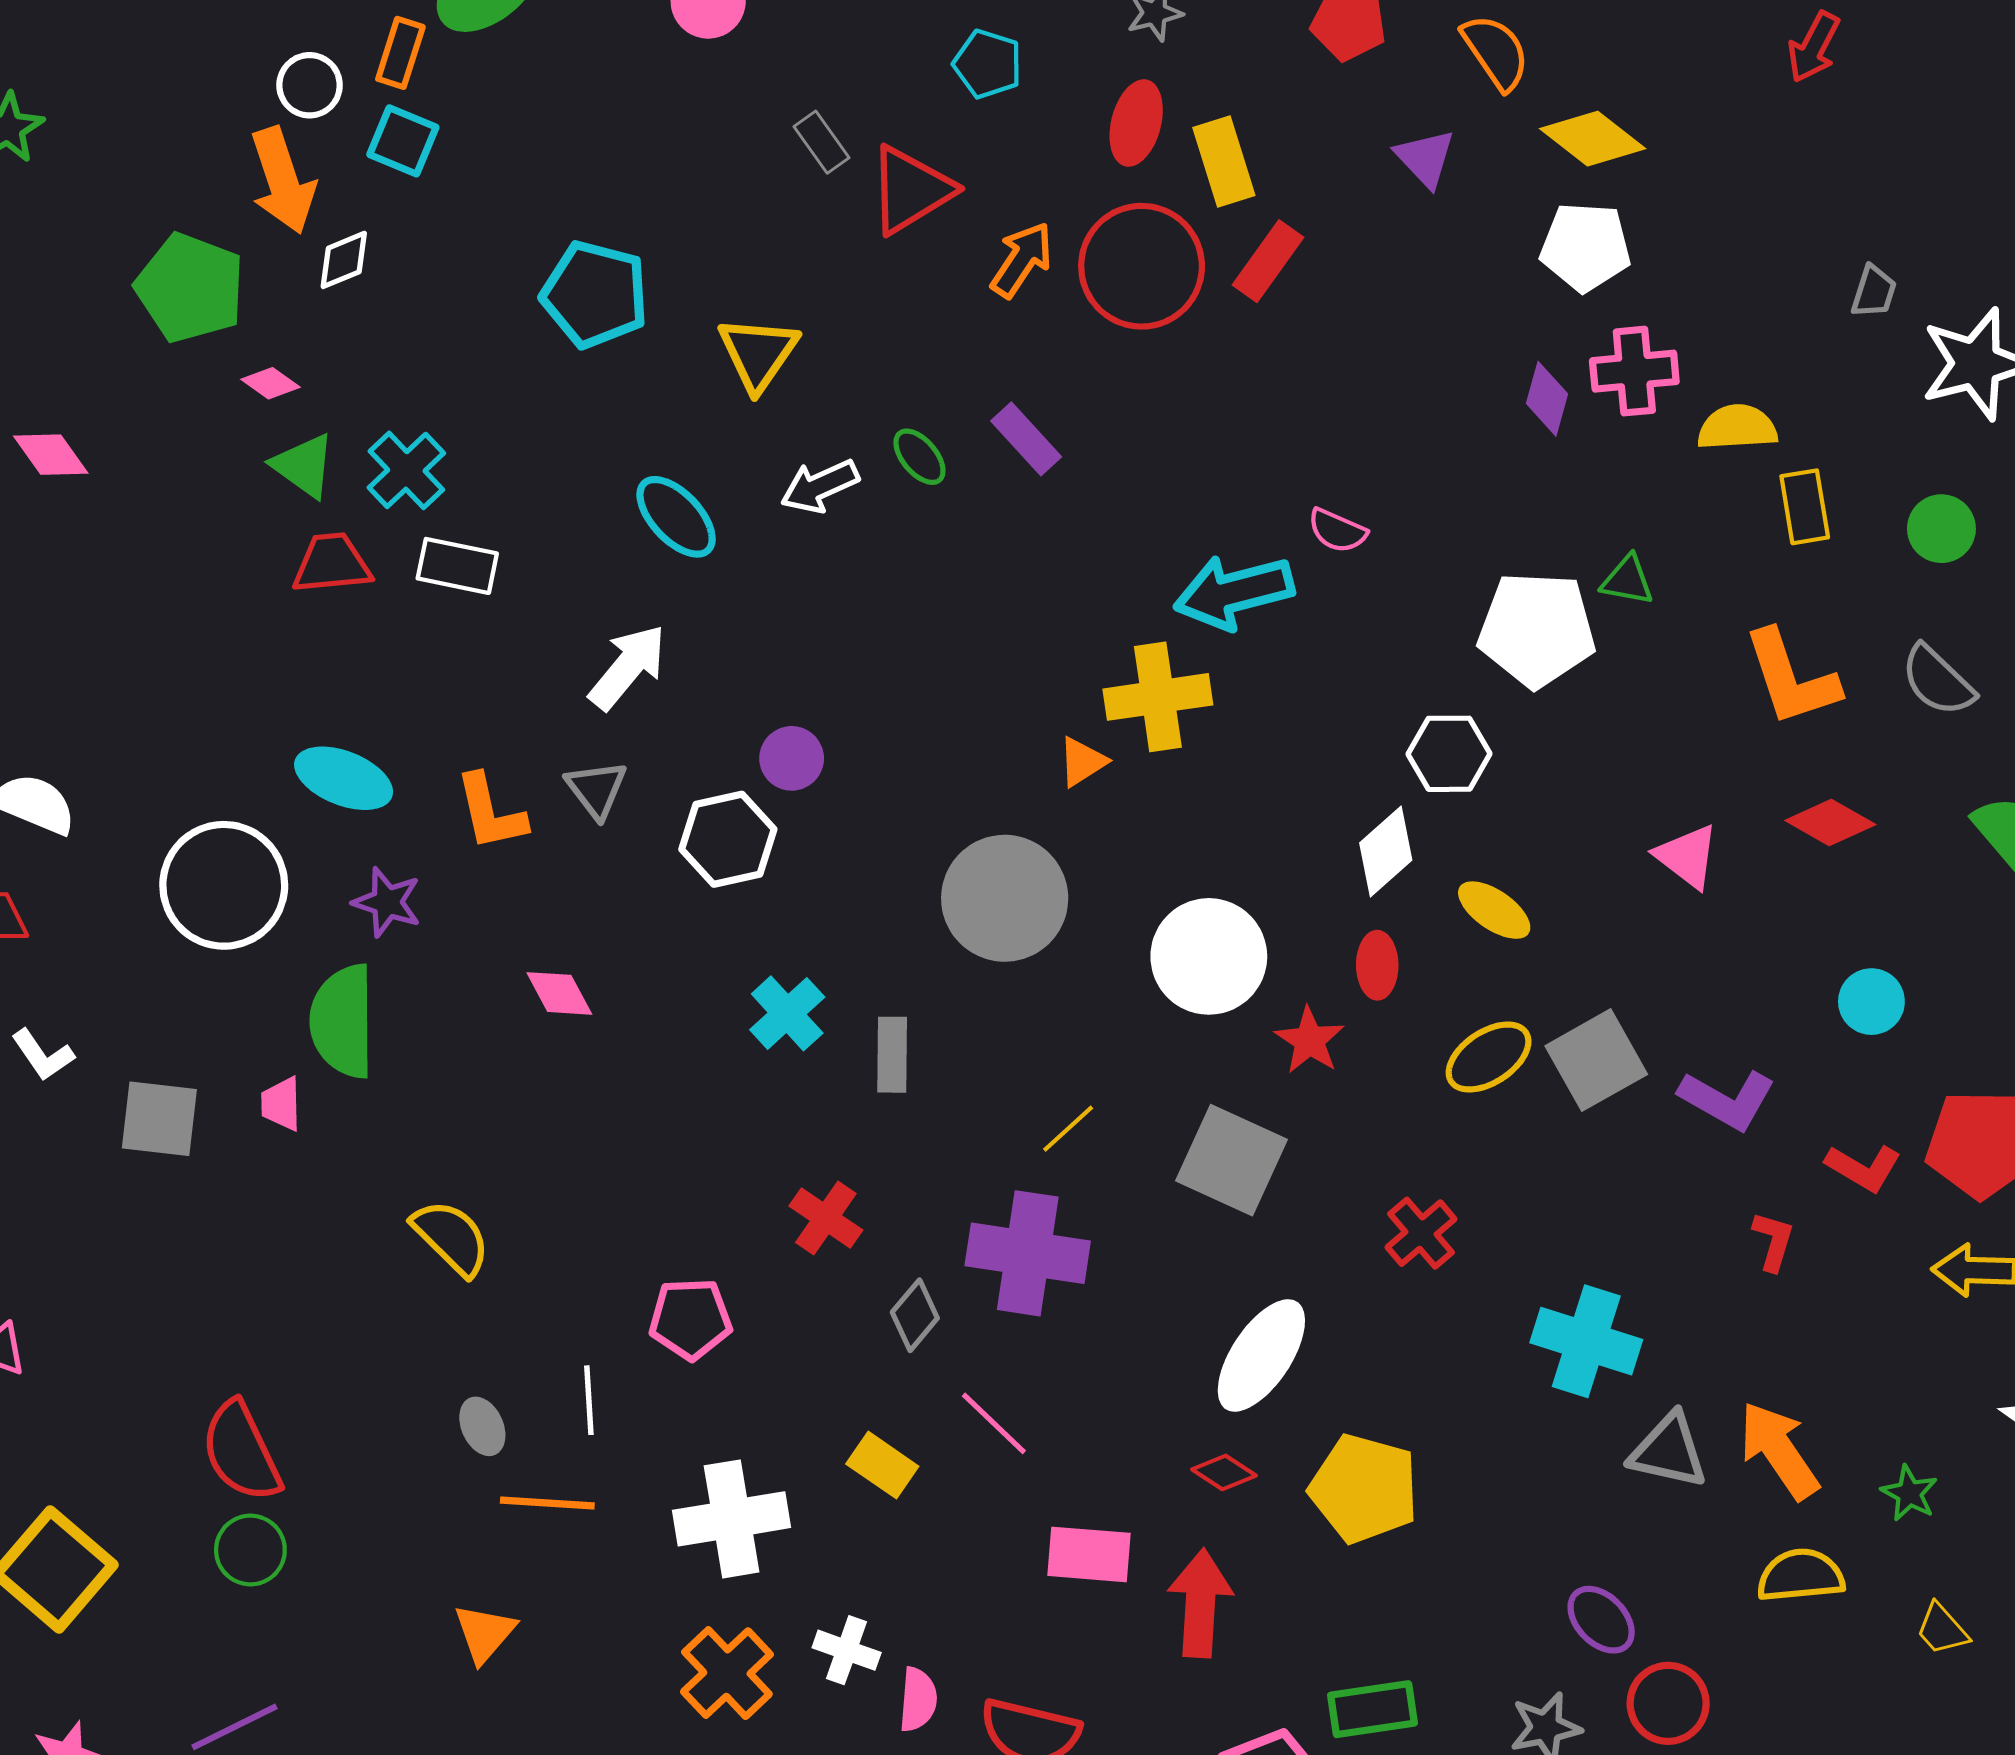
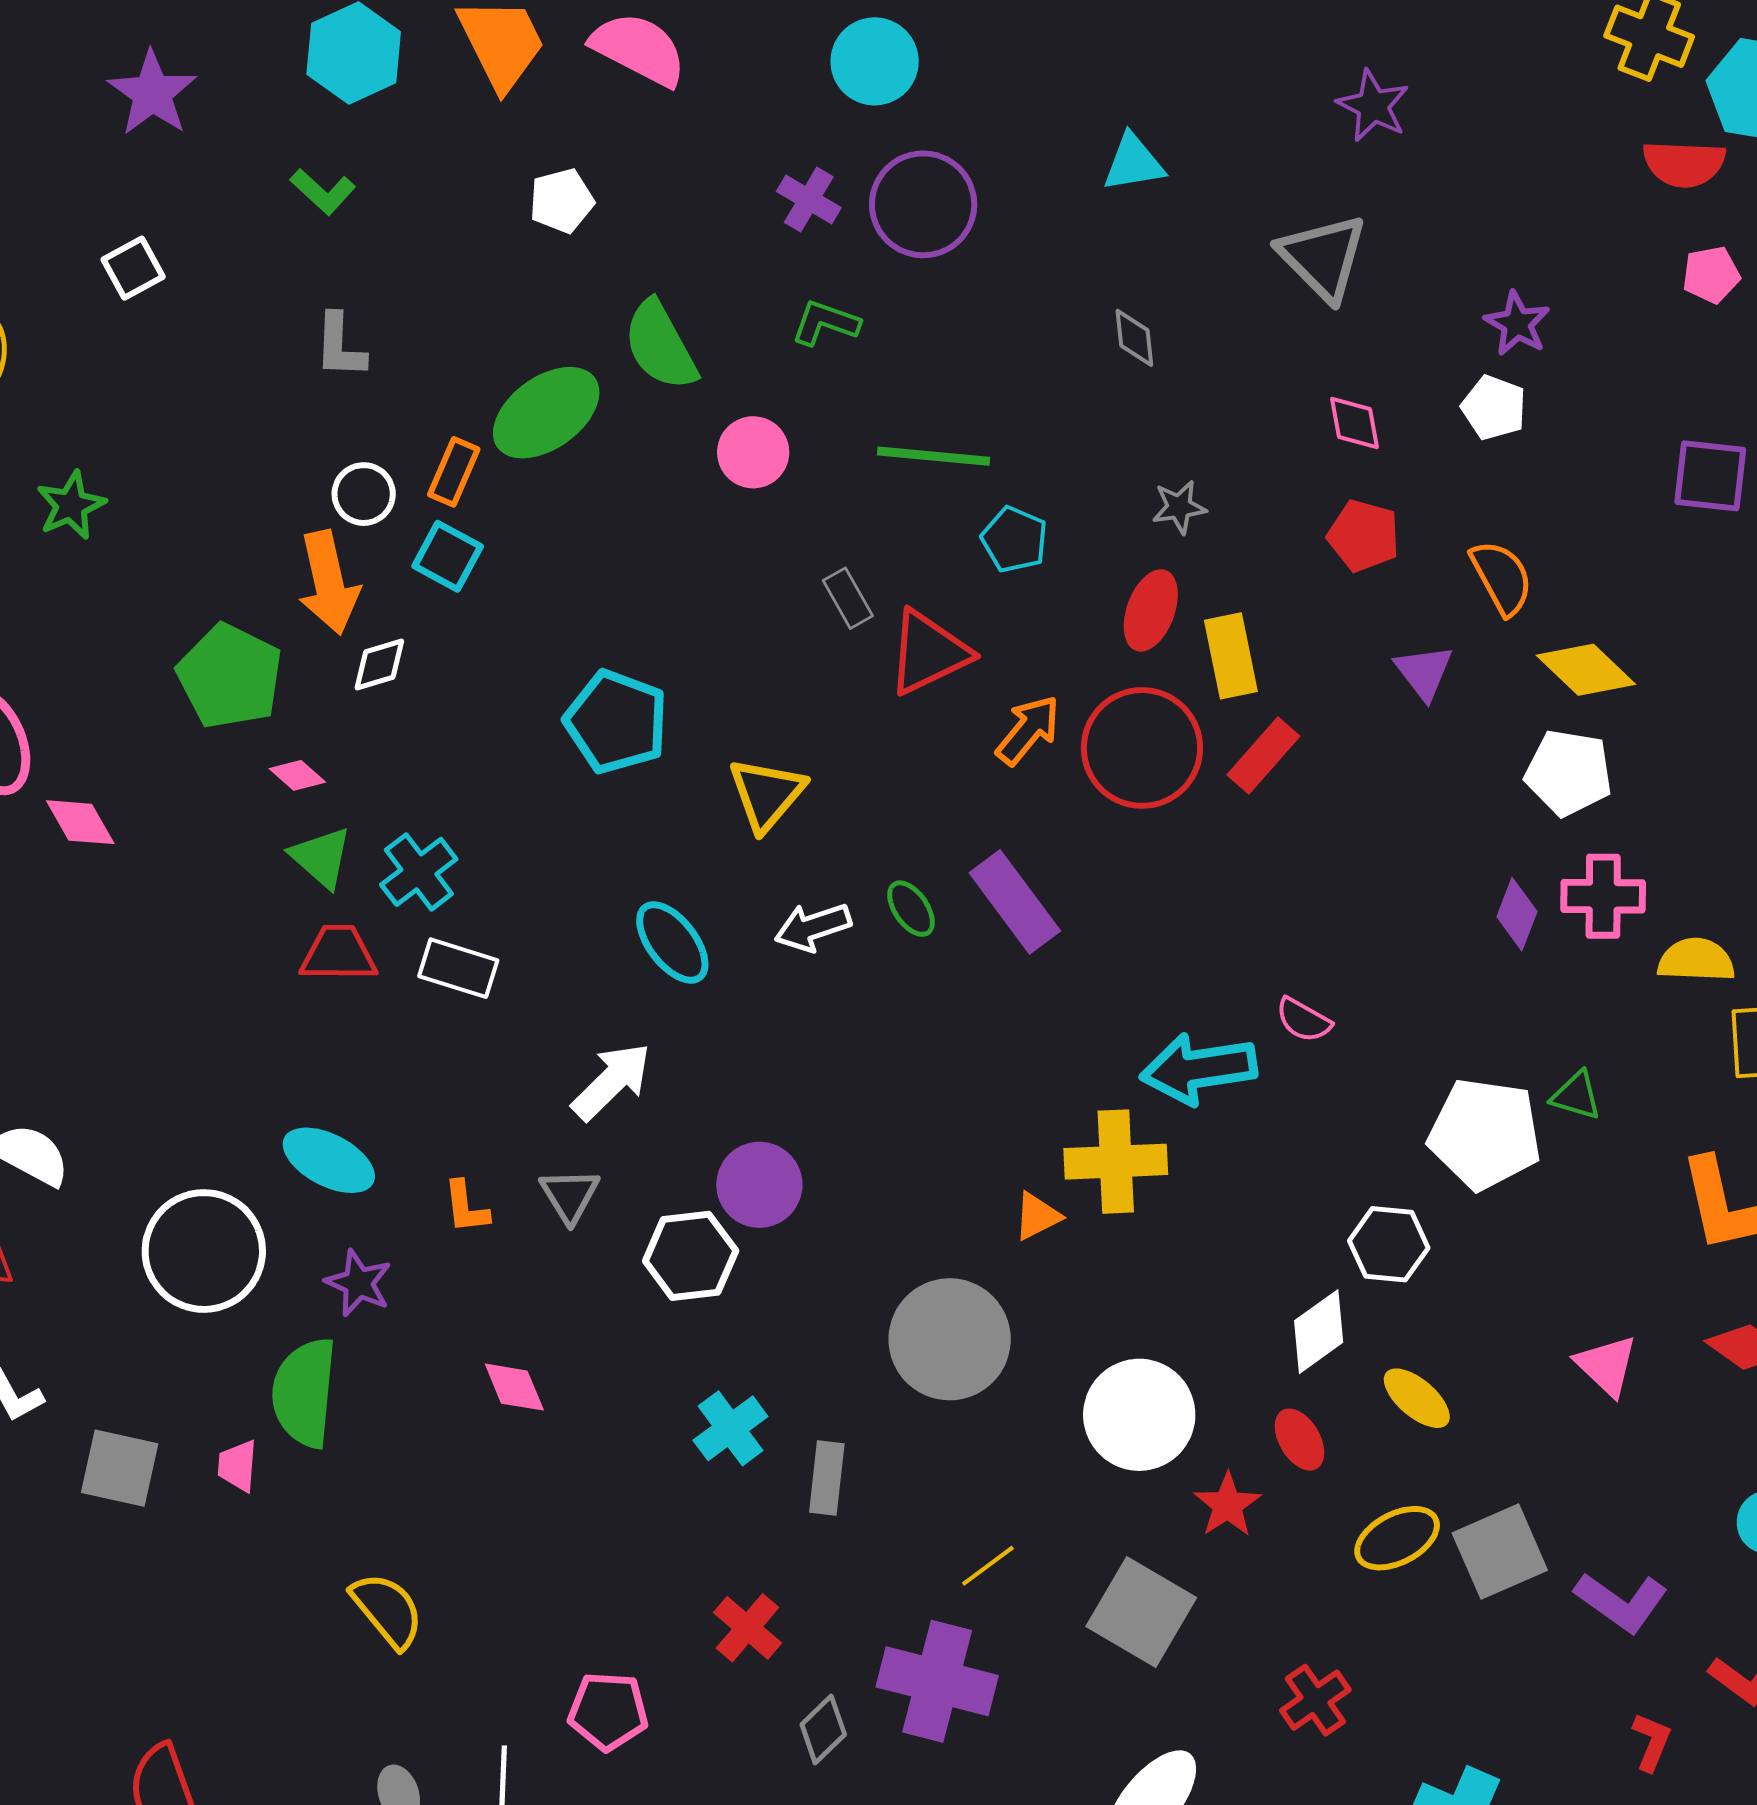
purple rectangle: (1026, 439) -> (1015, 902), size x1.4
purple circle: (792, 758) -> (759, 1185), size x1.4
orange L-shape: (491, 812) -> (466, 1207), size x0.7
red ellipse: (1377, 965) -> (1300, 1440), turned -36

